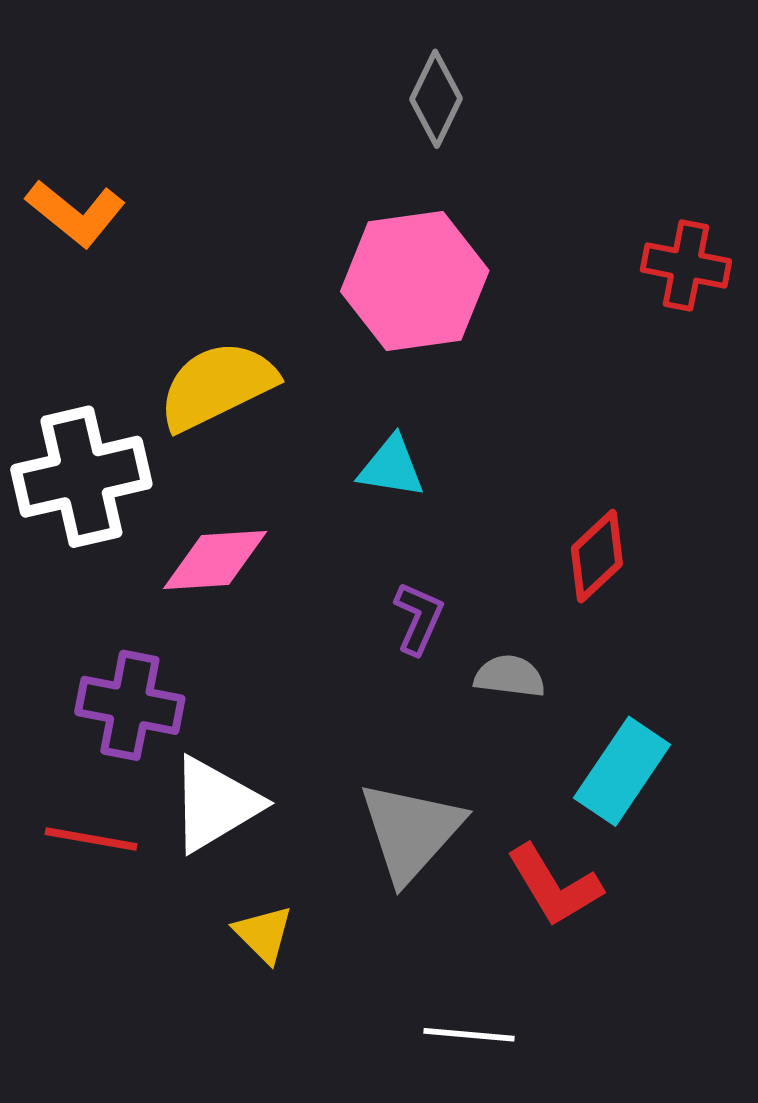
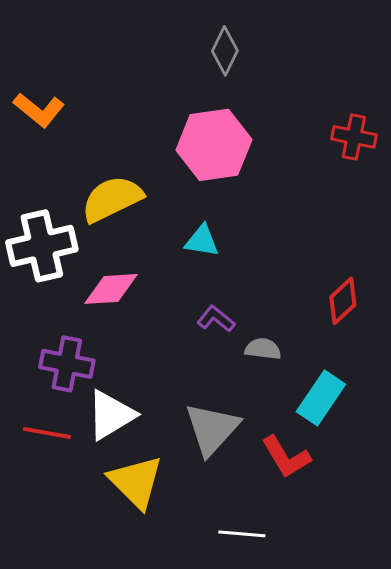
red diamond: (597, 556) -> (343, 301), moved
purple L-shape: (419, 618) -> (216, 319), turned -75
yellow triangle: (264, 934) -> (136, 482), size x1.8

